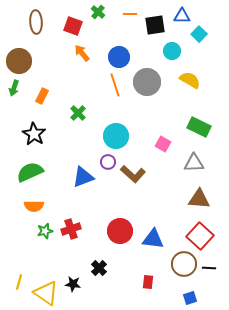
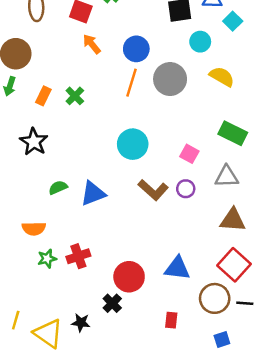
orange line: (115, 85) -> (131, 83), turned 35
green cross: (78, 113) -> (75, 96), moved
purple circle: (108, 162) -> (186, 189), moved
green semicircle: (30, 172) -> (58, 188), moved, size x0.6
red circle: (120, 231) -> (129, 277), moved

